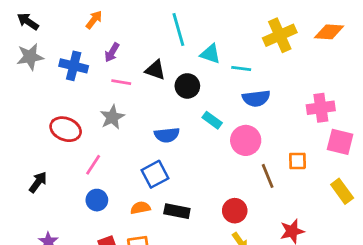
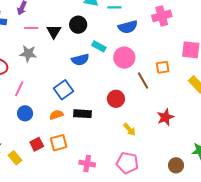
black triangle: (155, 70) -> (54, 31), moved, turned 49
pink cross: (321, 108) -> (162, 16), moved
gray star: (112, 117) -> (28, 54), turned -30
blue semicircle: (167, 135) -> (80, 60), moved
red circle: (235, 211) -> (116, 99), moved

